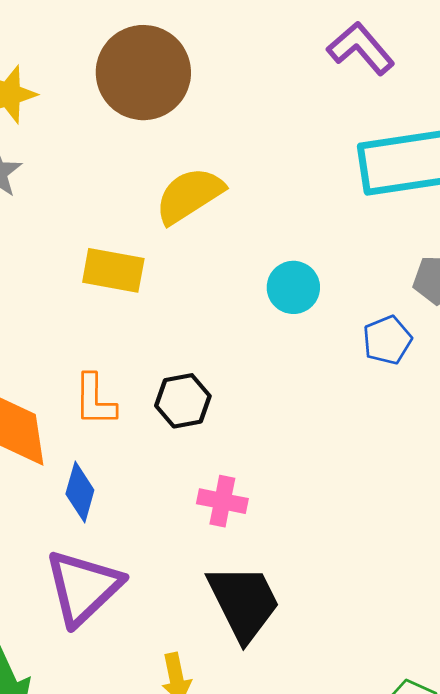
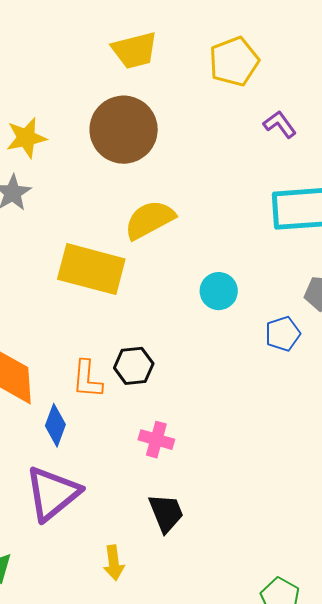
purple L-shape: (361, 48) -> (280, 124), size x0.7
yellow rectangle: (113, 270) -> (91, 269), size x1.5
orange L-shape: (95, 400) -> (87, 379), moved
black trapezoid: (244, 602) -> (166, 513), size x0.7

